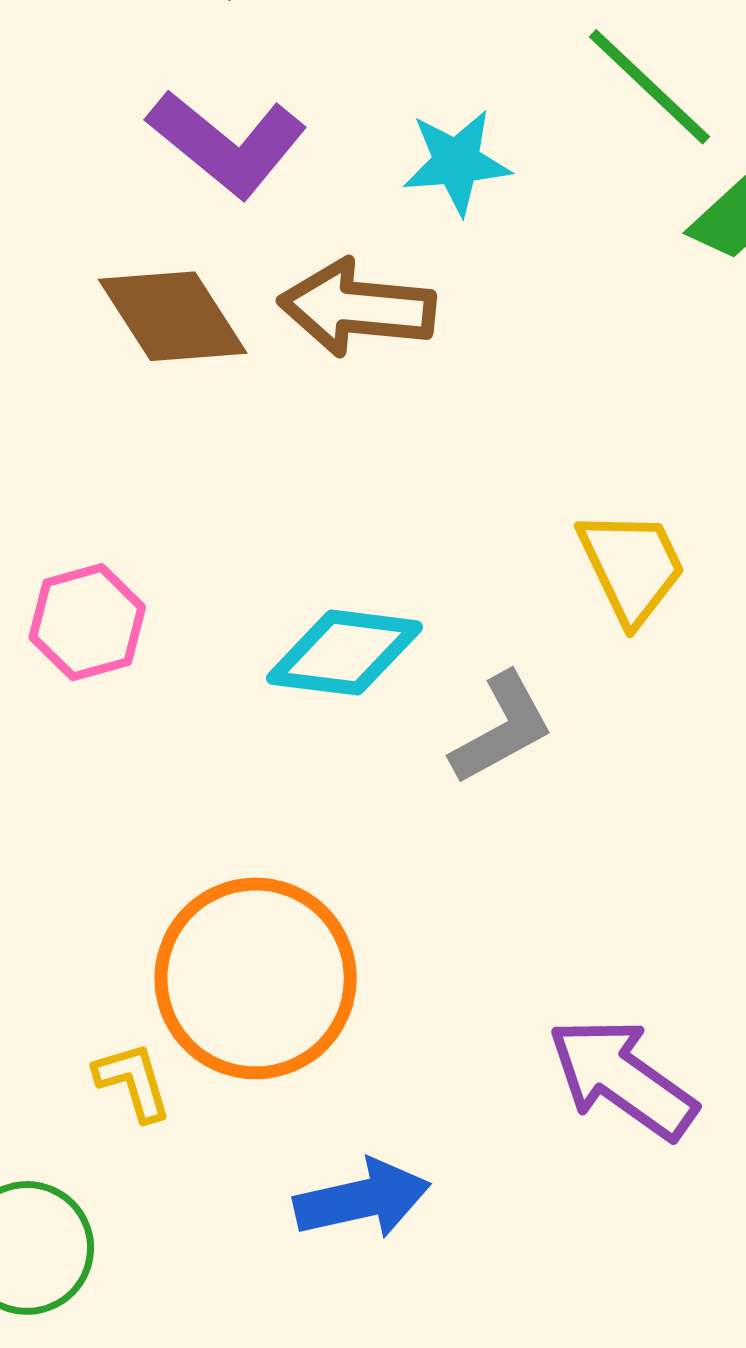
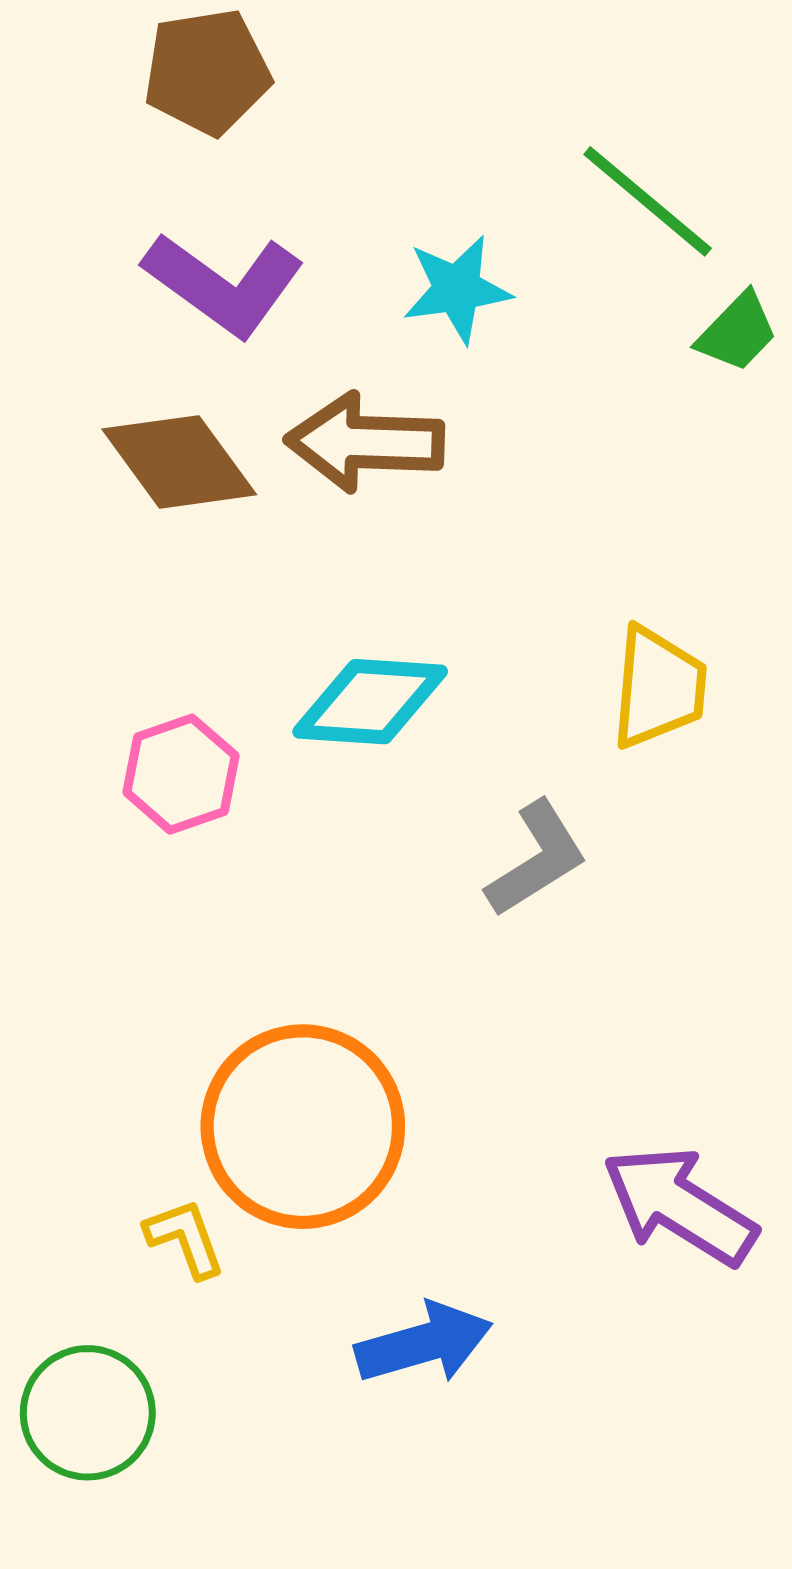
yellow trapezoid: (632, 567) -> (658, 687), turned 34
pink hexagon: (87, 622) -> (181, 774), moved
cyan diamond: (345, 653) -> (370, 702), moved

